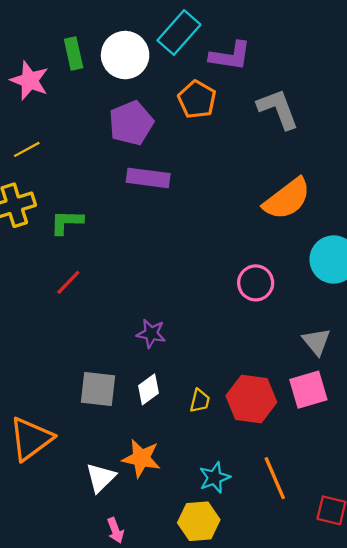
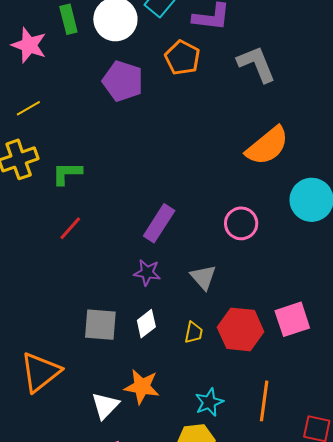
purple pentagon: (131, 123) -> (123, 81), turned -30
purple rectangle: (148, 178) -> (159, 223), moved, turned -63
gray triangle: (316, 342) -> (203, 277), moved
orange line: (275, 478) -> (264, 401), turned 33

